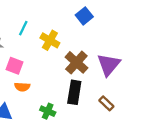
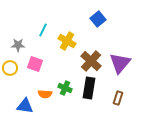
orange semicircle: (22, 87) -> (45, 94), moved
brown rectangle: (106, 103) -> (118, 98), turned 64
green cross: (48, 111) -> (65, 88), moved

